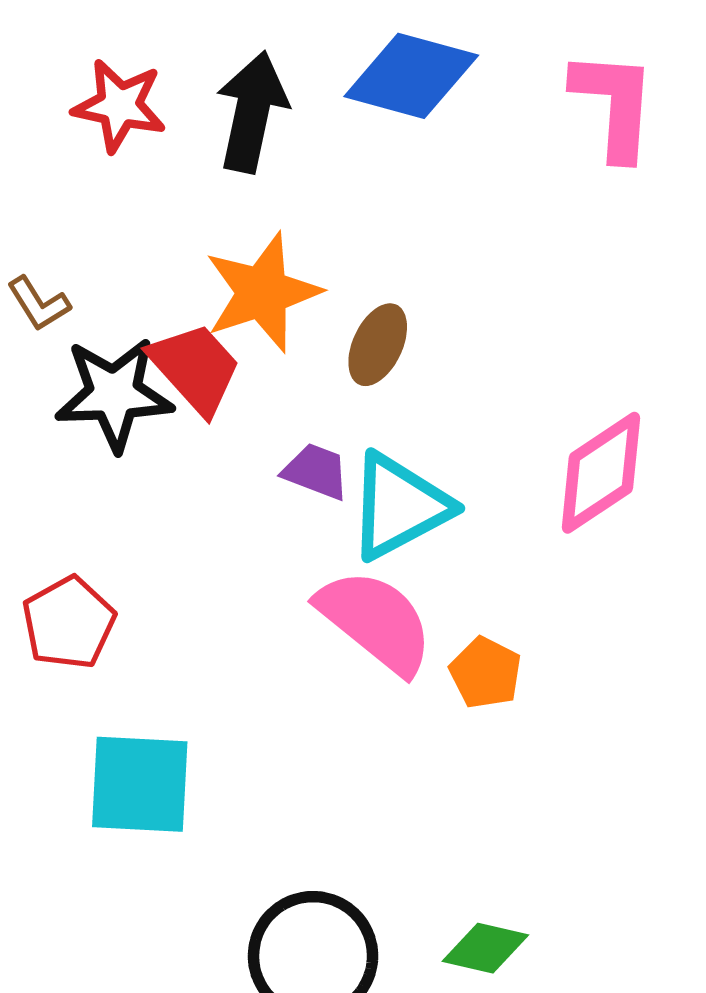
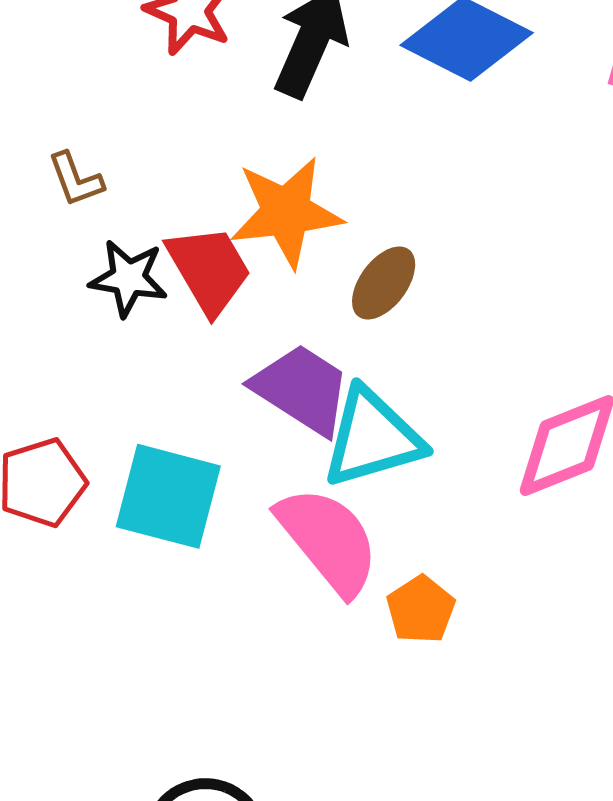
black star: (114, 394) -> (128, 278), size x0.7
purple trapezoid: (316, 471) -> (302, 389), size x1.6
cyan square: (140, 784) -> (168, 496), moved

